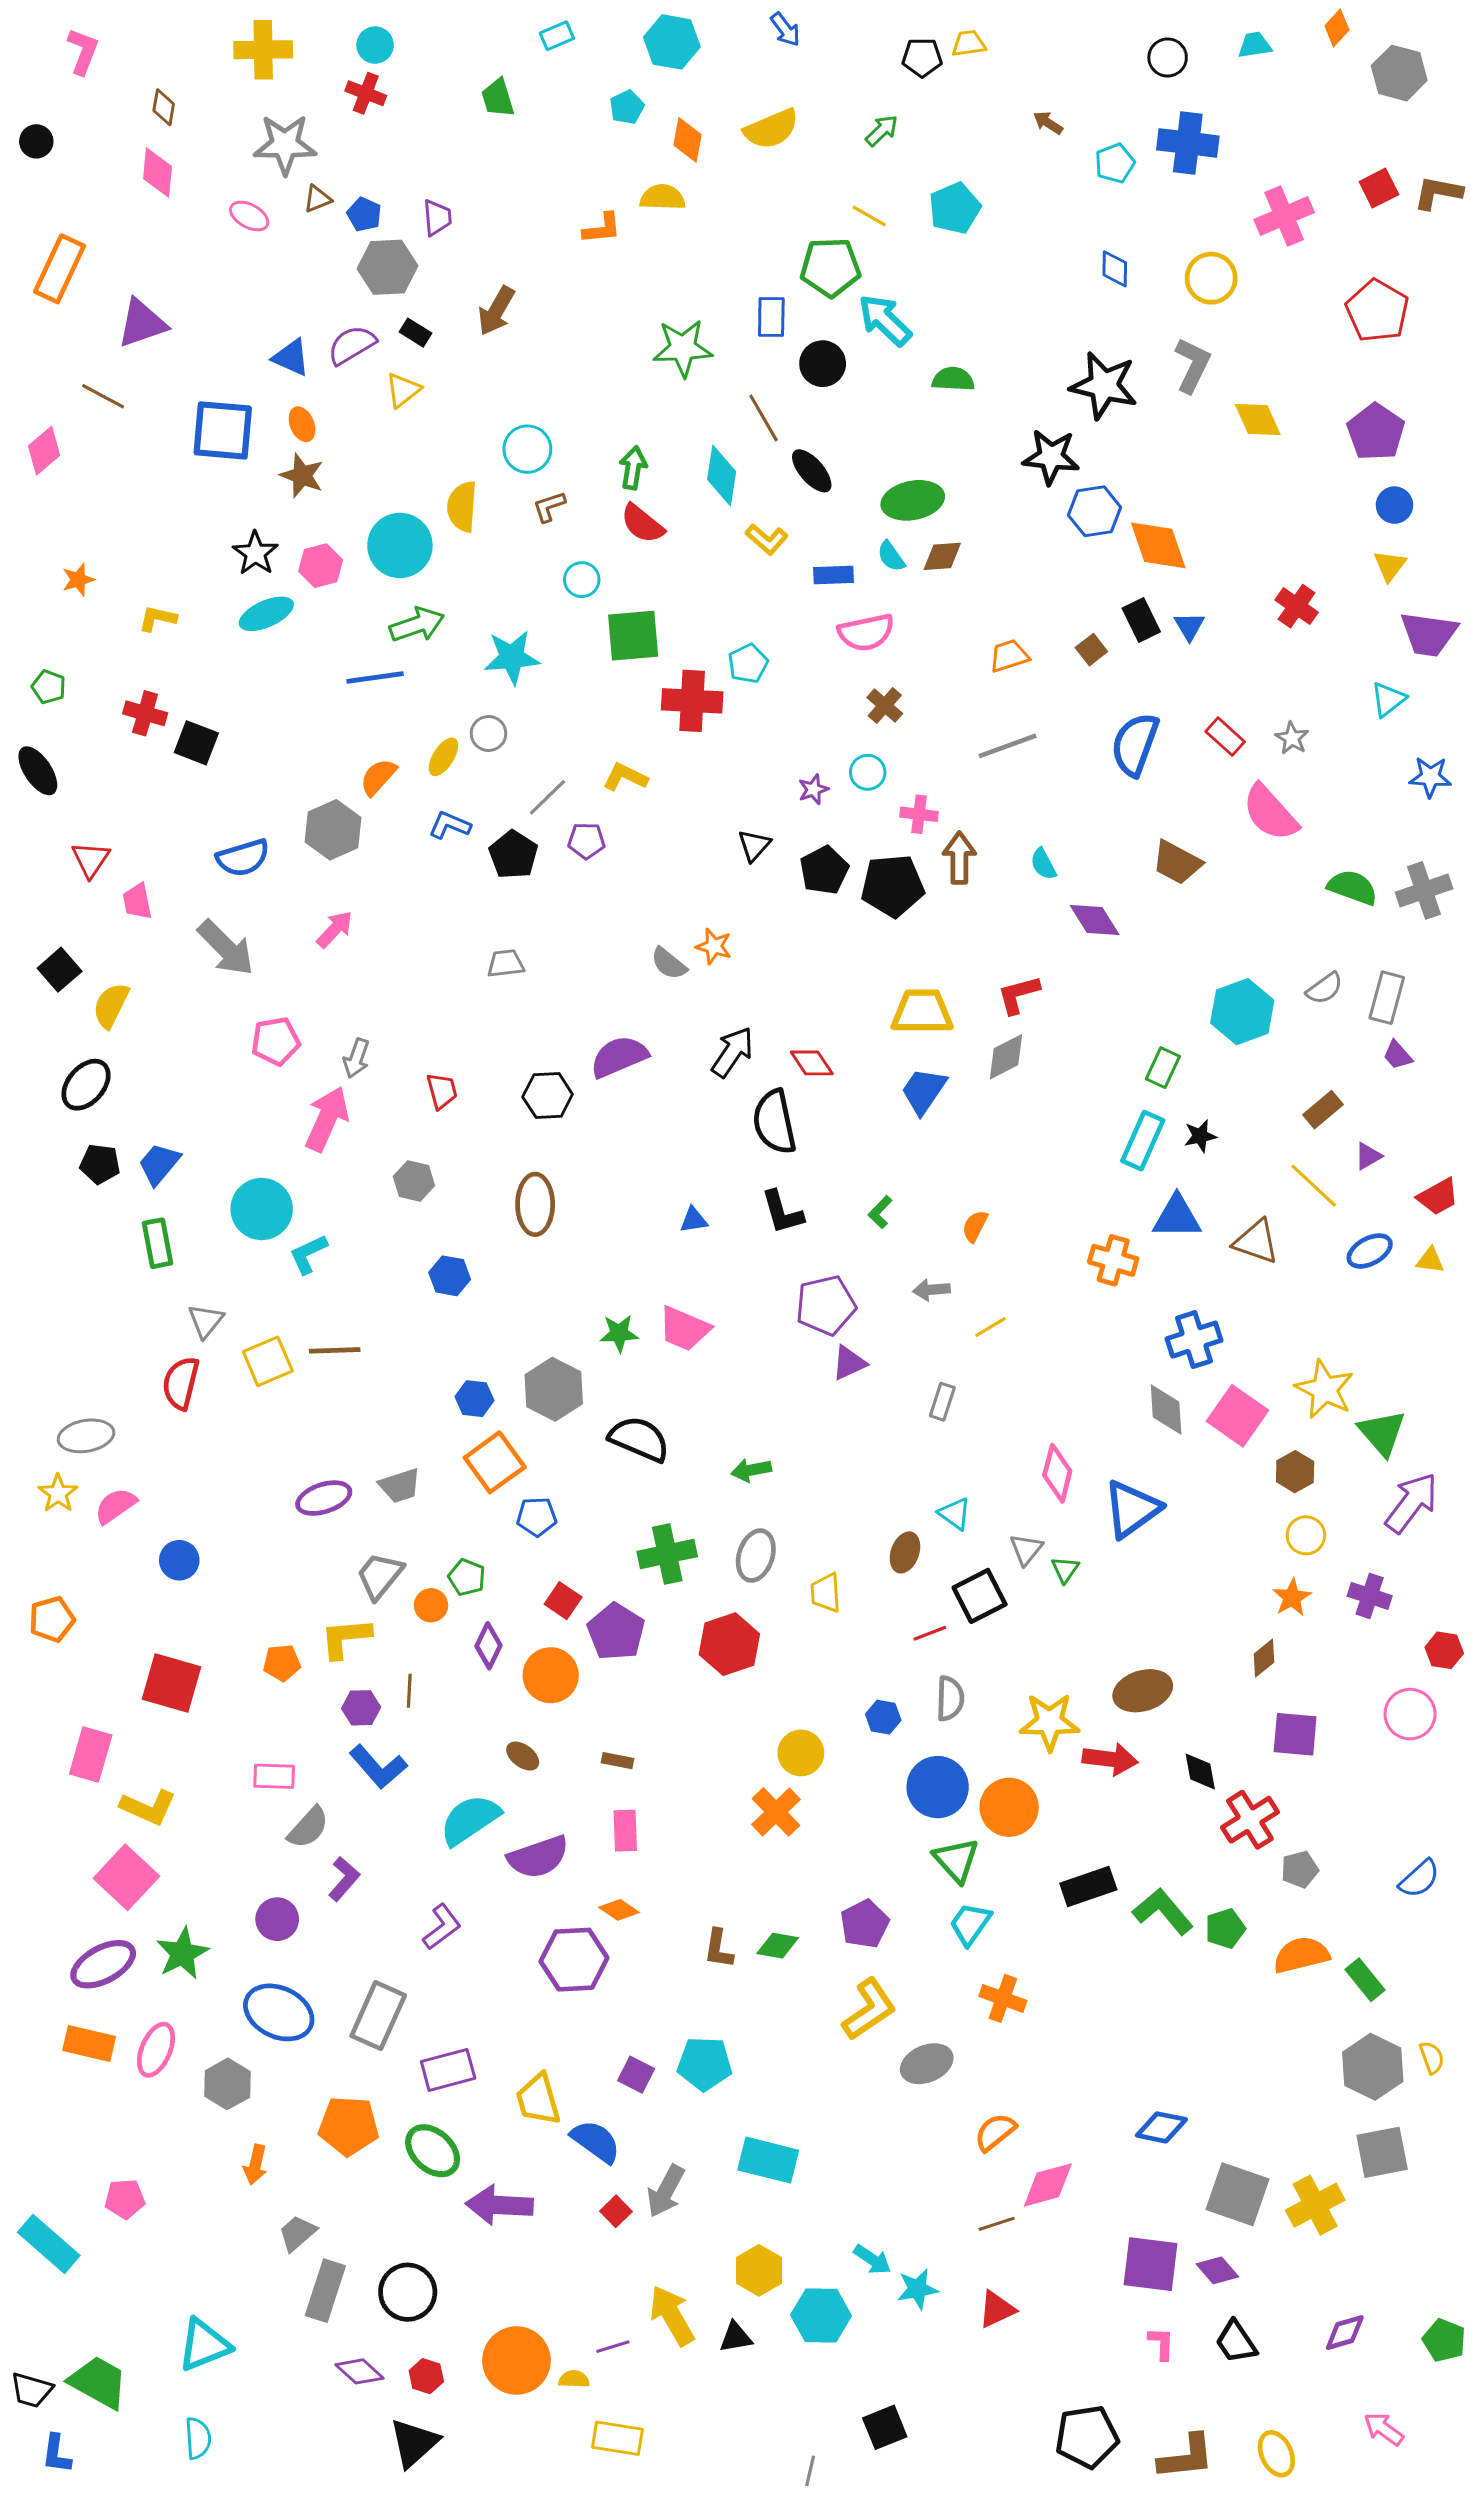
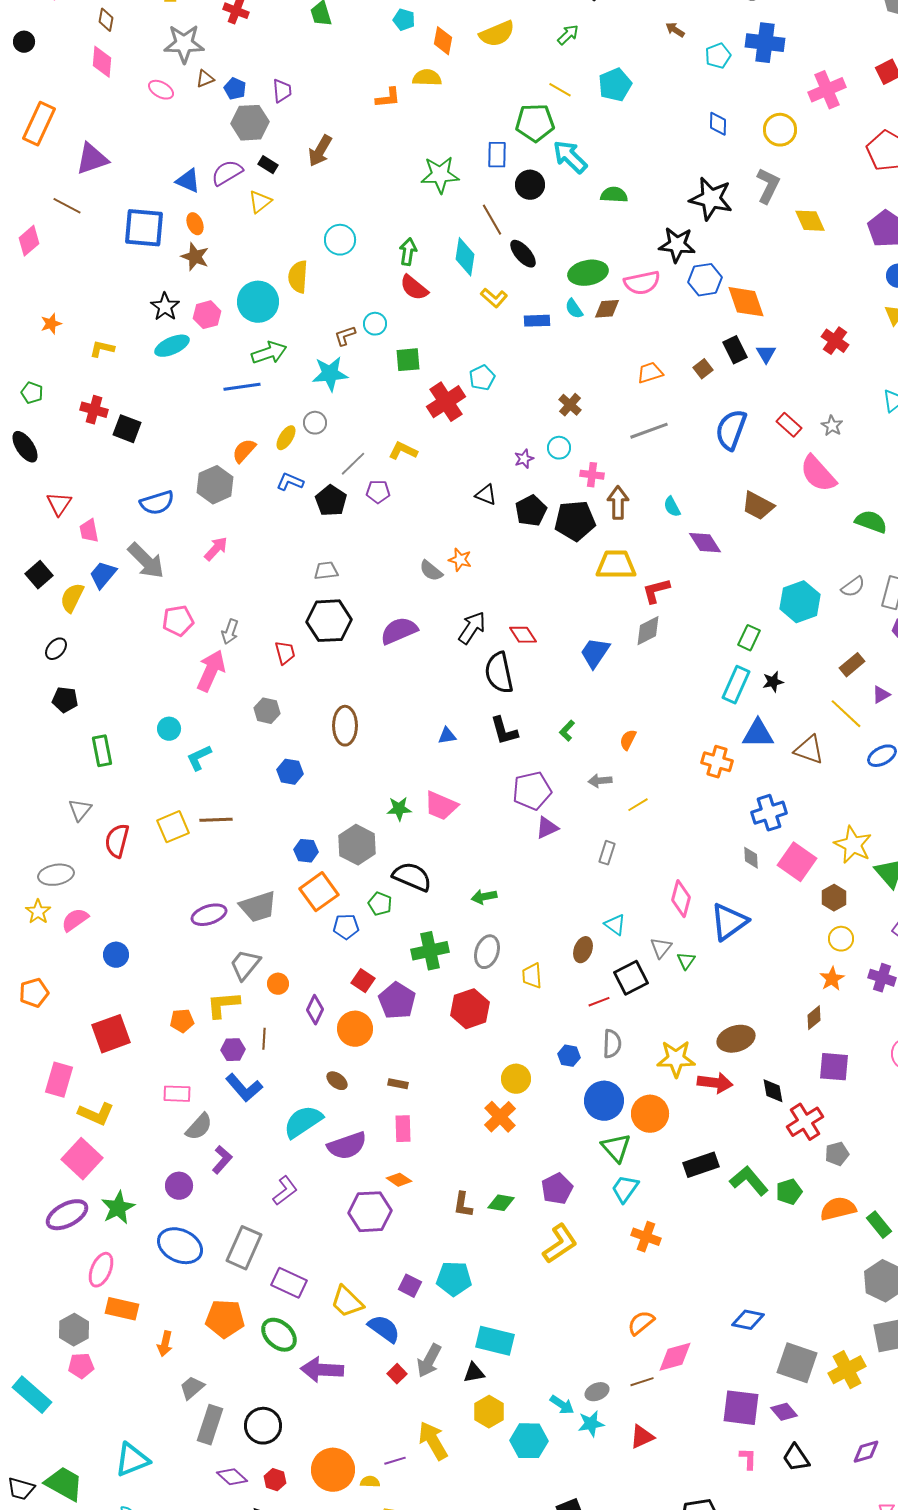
cyan pentagon: (627, 107) -> (404, 20), turned -30
brown L-shape: (549, 507) -> (345, 336), moved
pink semicircle: (866, 632) -> (642, 283), moved
green square: (633, 636) -> (408, 360), size x0.7
red cross: (692, 701) -> (446, 402), turned -36
black triangle: (754, 845) -> (486, 495), turned -50
yellow trapezoid: (922, 1012) -> (616, 565), moved
black ellipse: (86, 1085) -> (56, 649), size x0.7
black hexagon: (548, 1096) -> (329, 621), moved, size x1.4
blue trapezoid: (159, 1164) -> (103, 575), moved
cyan circle: (262, 1209) -> (169, 729), size x0.6
gray triangle: (206, 1321) -> (80, 810), moved
gray diamond: (1166, 1409) -> (751, 858), size x0.7
gray trapezoid: (400, 1486) -> (258, 907), size x1.4
green pentagon: (467, 1577) -> (380, 904), moved
red square: (171, 1683) -> (111, 1034), turned -36
orange rectangle: (89, 2044) -> (122, 1309), moved
gray ellipse: (927, 2064) -> (597, 1392), moved, size x0.7
purple rectangle: (448, 2070) -> (289, 1283), turned 40
gray hexagon: (227, 2084) -> (74, 1330), moved
yellow trapezoid: (538, 2099) -> (347, 1302), turned -30
black triangle: (736, 2337) -> (474, 1373), moved

